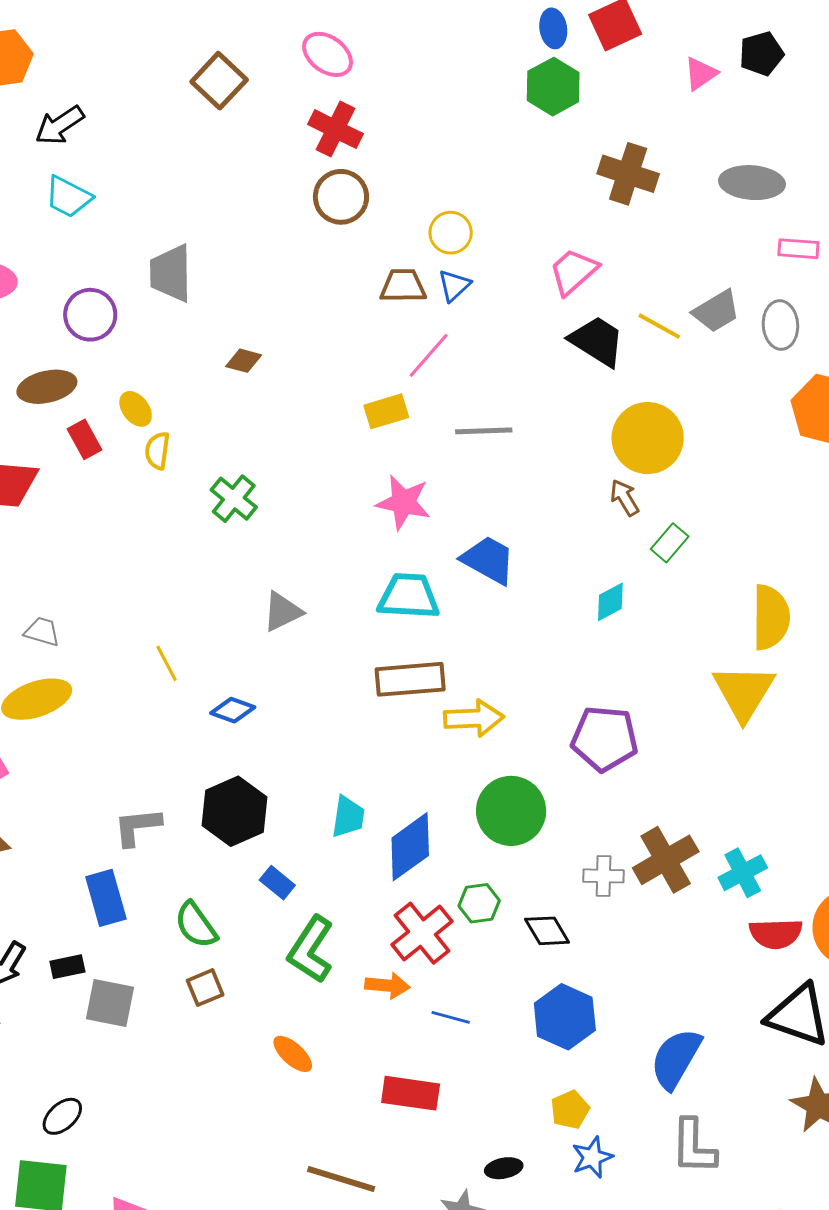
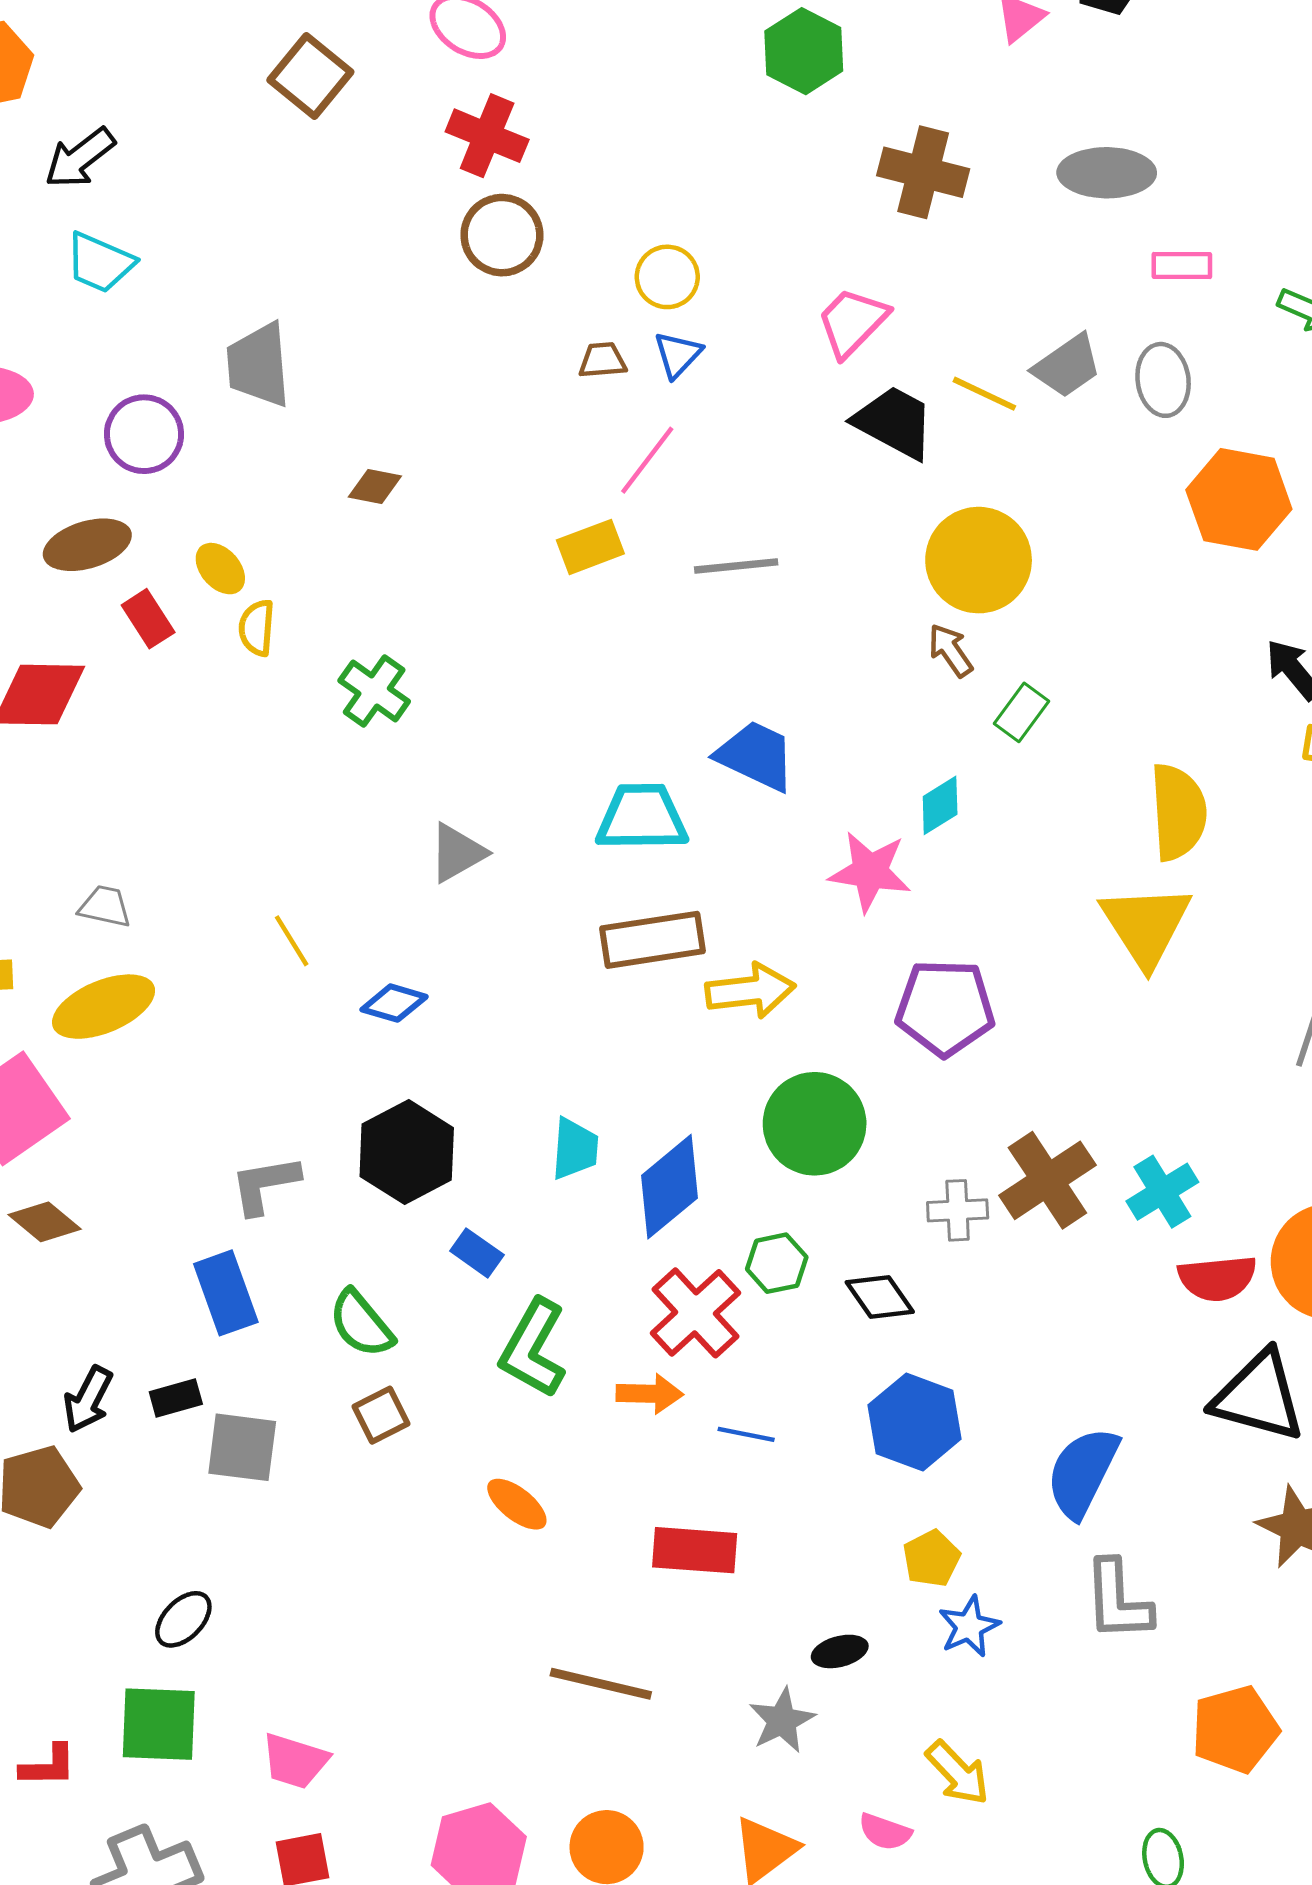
brown trapezoid: (403, 286) -> (602, 360), size x0.7
pink star: (403, 502) -> (870, 872), moved

